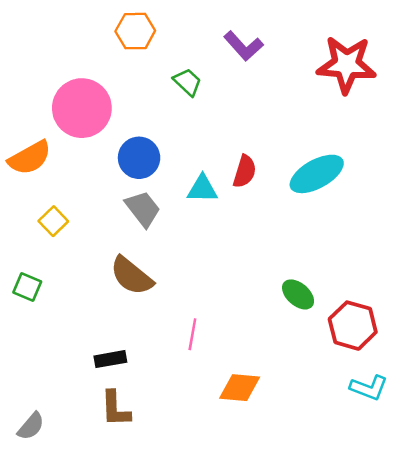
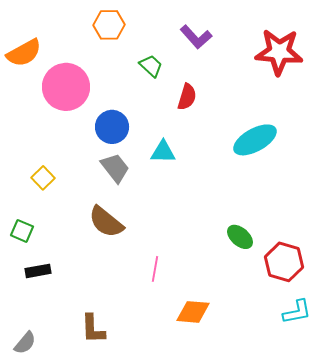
orange semicircle: (30, 158) -> (24, 53), moved
red semicircle: (245, 171) -> (187, 97), moved
black rectangle: (110, 359) -> (38, 271), moved
cyan L-shape: (369, 388) -> (297, 312), turned -32

